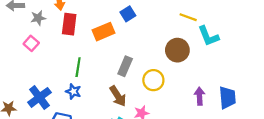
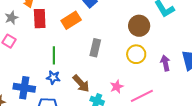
yellow circle: (153, 80) -> (136, 54), moved
brown arrow: (118, 96) -> (81, 83), moved
blue cross: (39, 97) -> (24, 88), turned -35

